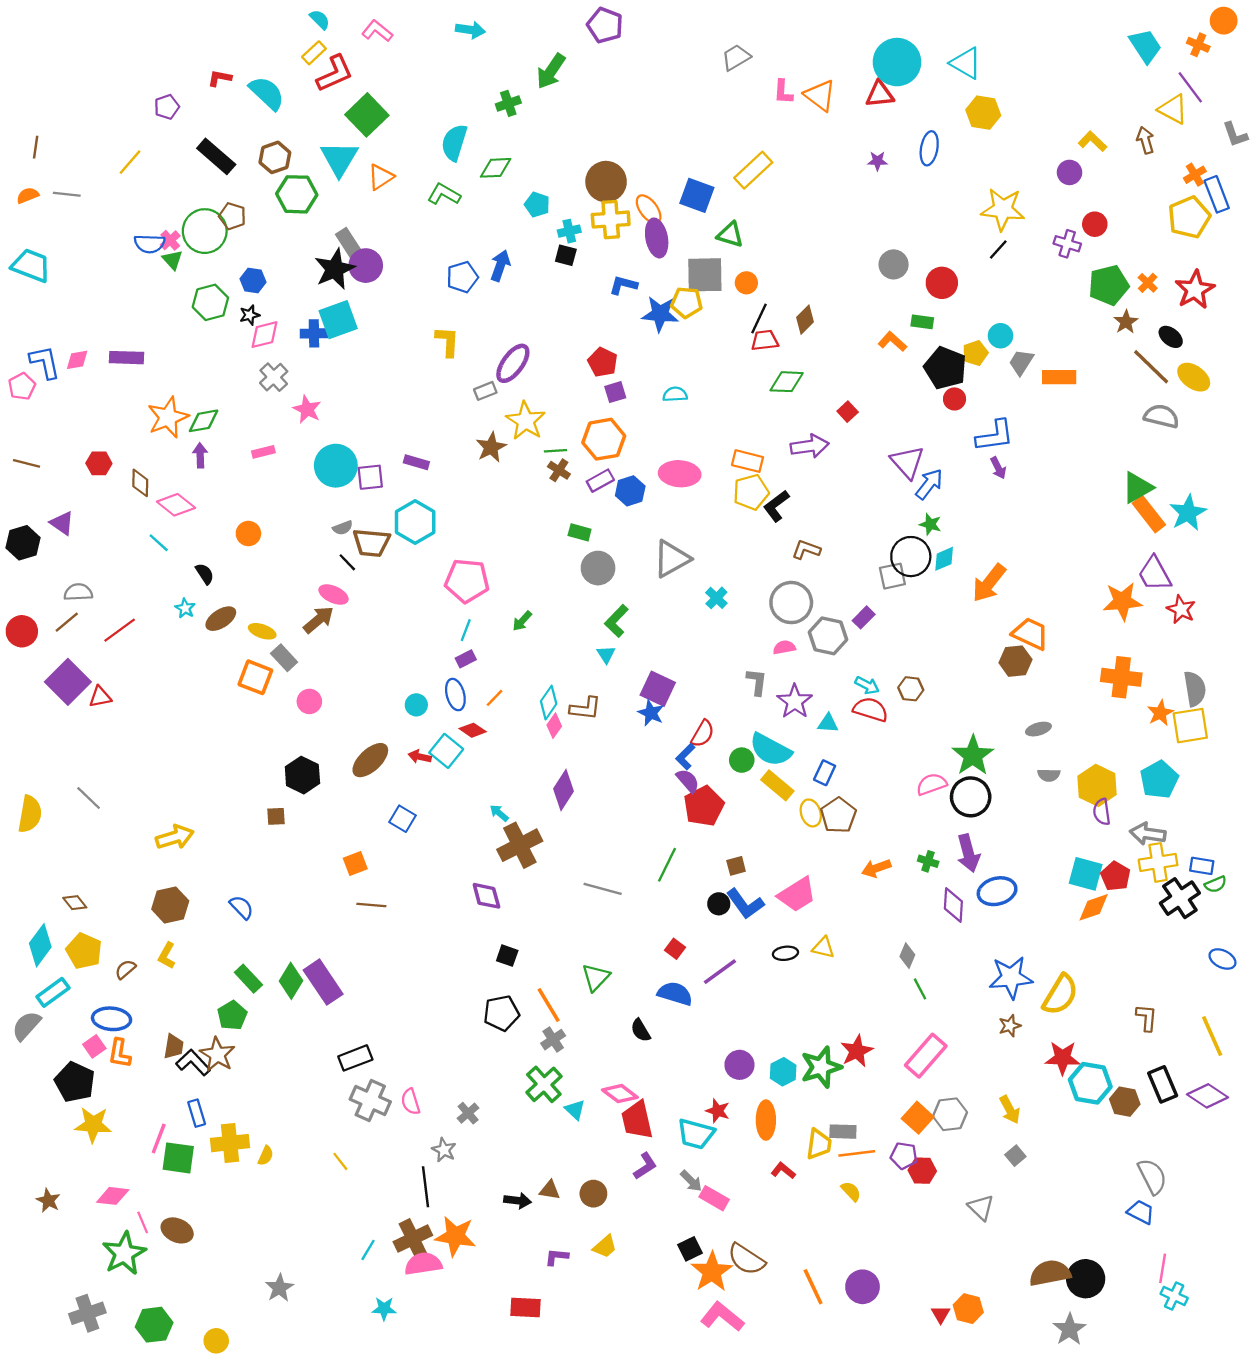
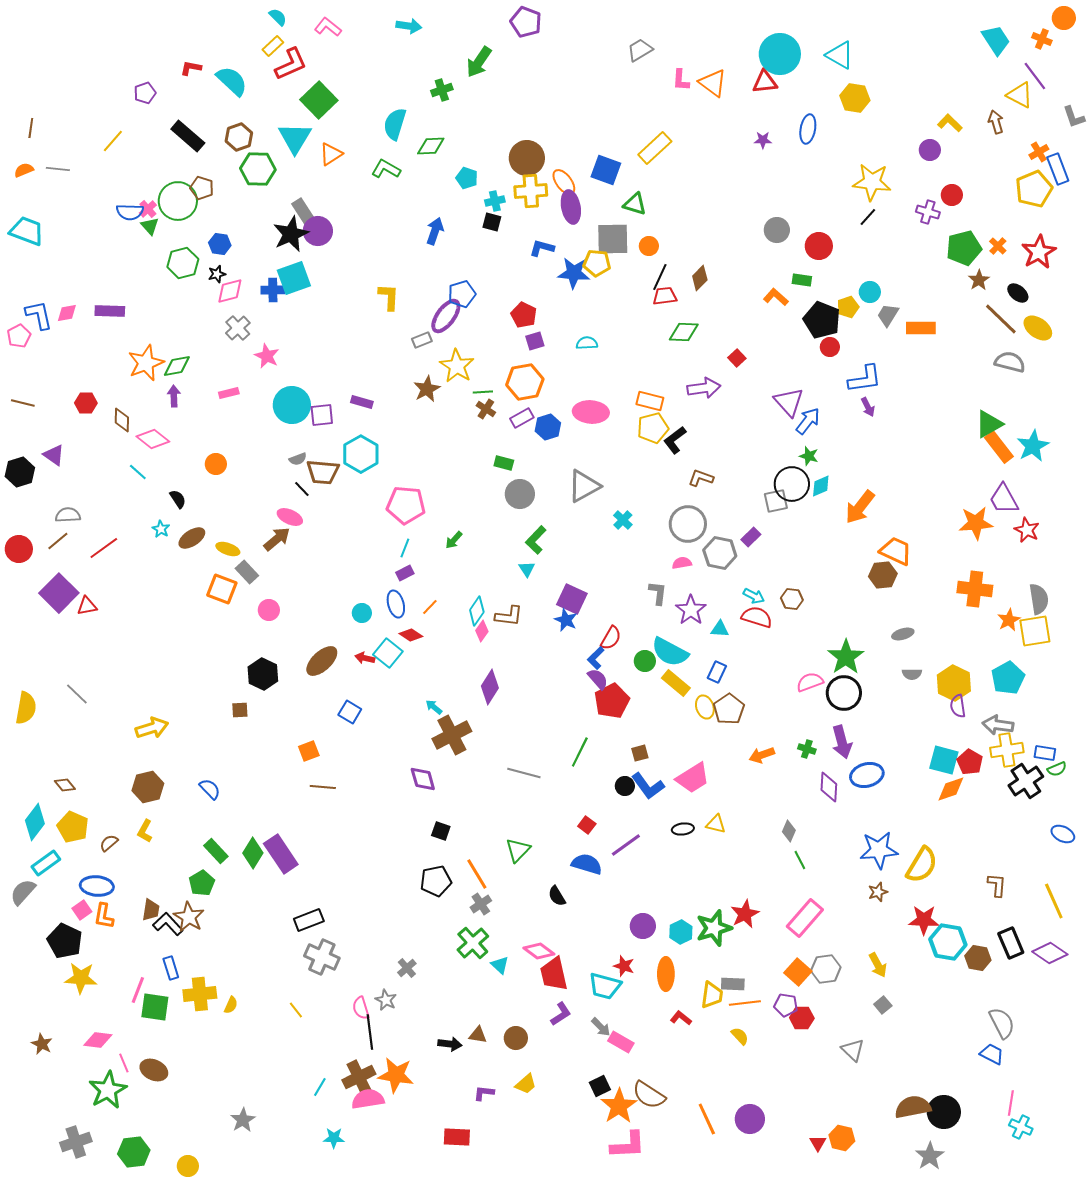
blue pentagon: (462, 277) -> (462, 294), moved
pink semicircle: (411, 1102) -> (361, 1008), moved
pink L-shape: (722, 1317) -> (628, 1145), turned 138

